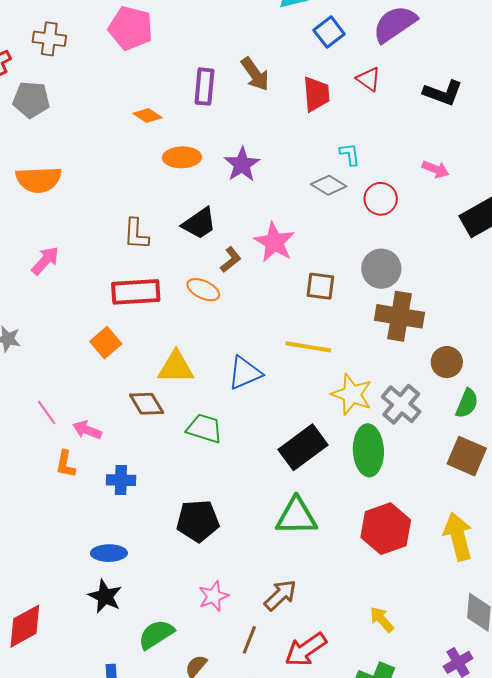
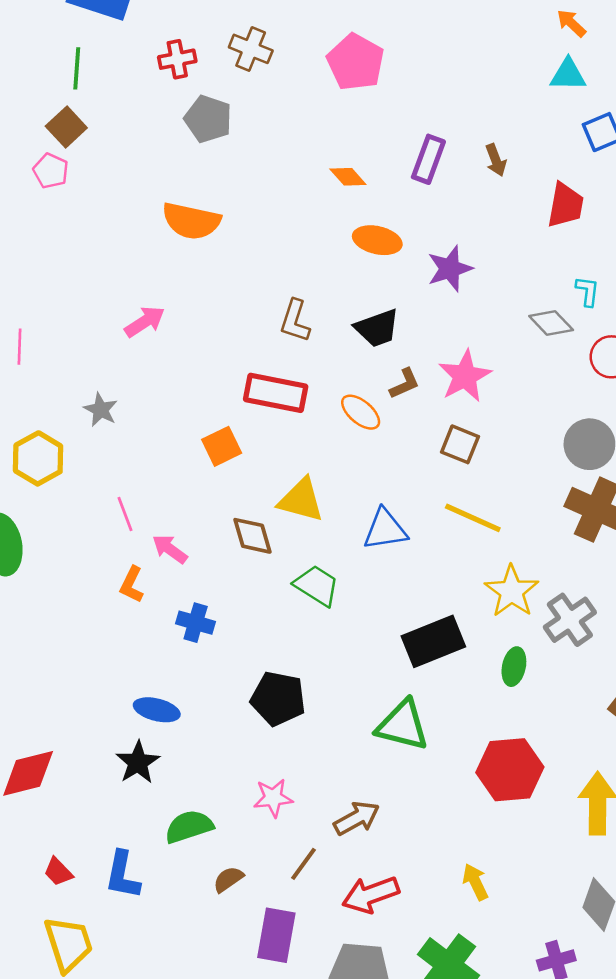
brown arrow: (255, 74) -> (496, 160), size x0.7
pink arrow: (45, 261) -> (145, 322), moved
brown square: (320, 286) -> (460, 444), moved
green ellipse: (368, 450) -> (514, 667), size x0.6

